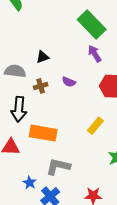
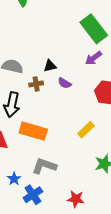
purple arrow: (95, 54) -> (94, 58), turned -102
black triangle: (43, 57) -> (50, 66), moved

